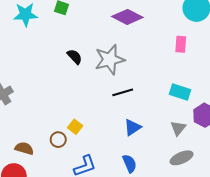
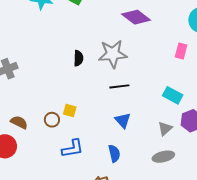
black semicircle: (75, 57) -> (78, 58), moved, turned 35
yellow square: (75, 127) -> (70, 111), turned -32
blue triangle: (132, 127) -> (123, 120), turned -48

